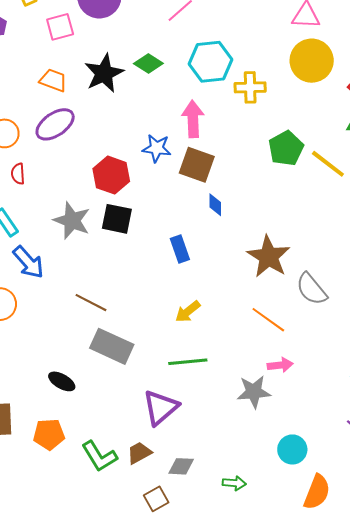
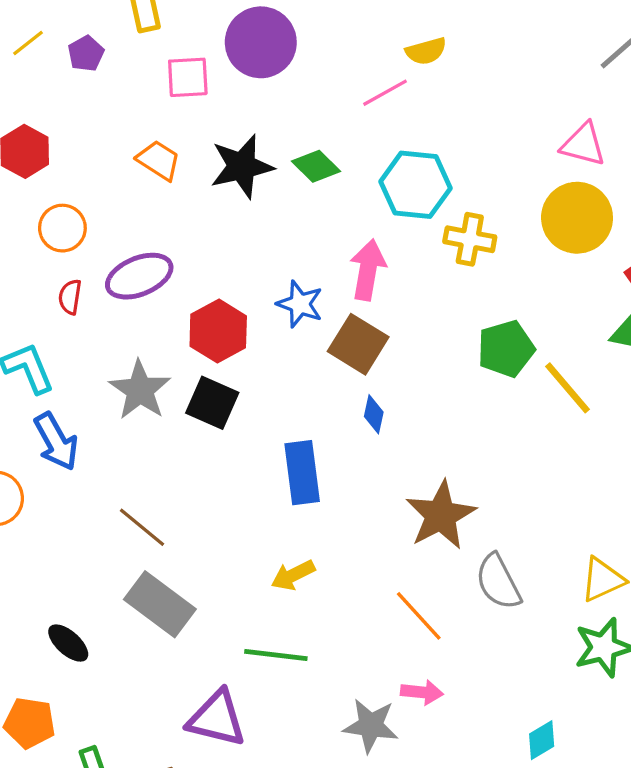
purple ellipse: (55, 124) -> (139, 276), moved
blue rectangle: (180, 249) -> (302, 473), size x1.4
purple triangle: (161, 407) -> (217, 719), turned 42

